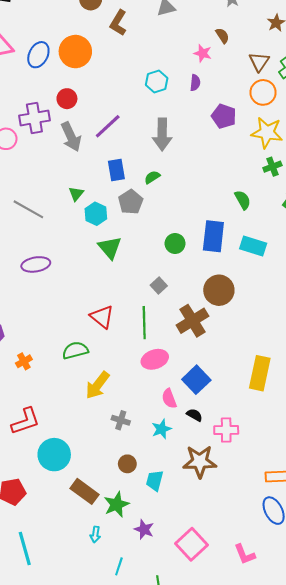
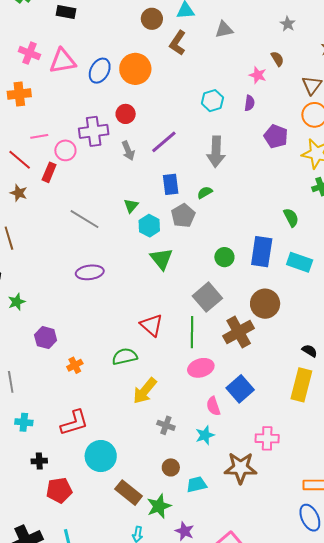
gray arrow: (71, 137) -> (128, 151), size x0.7
gray square: (159, 286) -> (207, 297), size x1.8
black semicircle: (194, 415) -> (310, 351), moved
cyan trapezoid: (155, 481) -> (197, 484), turned 60

